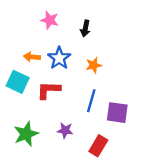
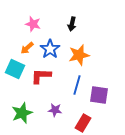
pink star: (50, 20) -> (33, 24), moved
orange arrow: (32, 57) -> (27, 48), turned -48
orange star: (94, 65) -> (79, 55), size x1.5

